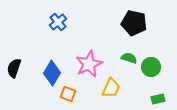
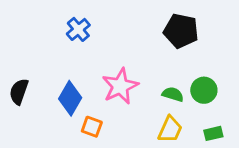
green semicircle: (129, 58) -> (173, 94), moved
yellow trapezoid: (111, 88) -> (170, 129), moved

